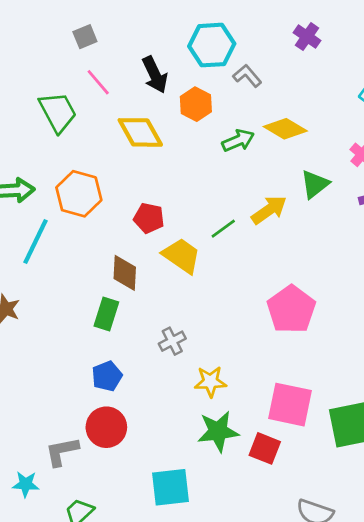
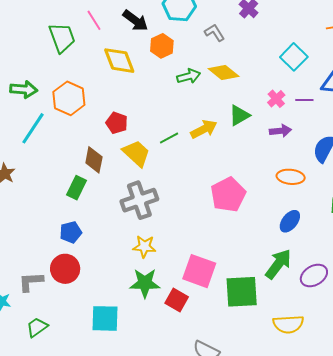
black arrow: (155, 75) -> (135, 21), turned -36
gray L-shape: (247, 76) -> (215, 33), moved
pink pentagon: (291, 309) -> (228, 195), moved
gray cross: (172, 341) -> (139, 200), moved, size x1.8

